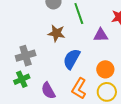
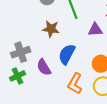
purple semicircle: (48, 91) -> (44, 67), moved

